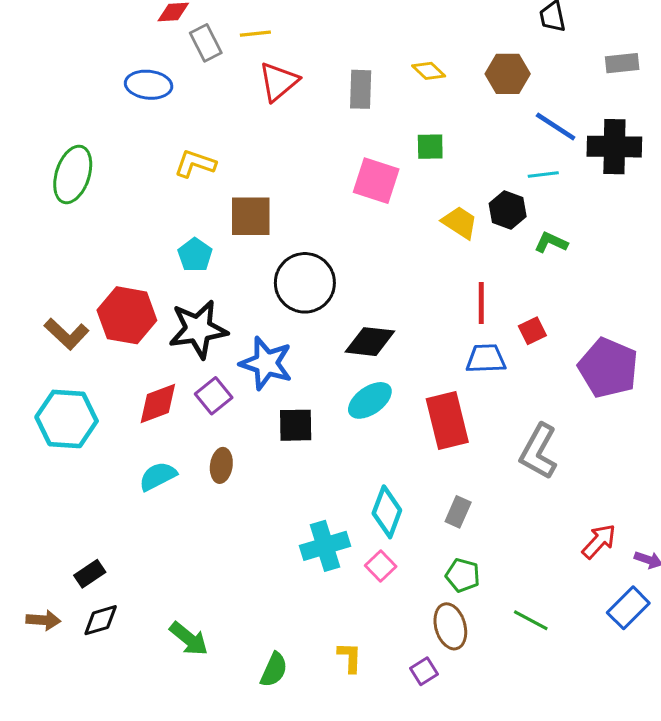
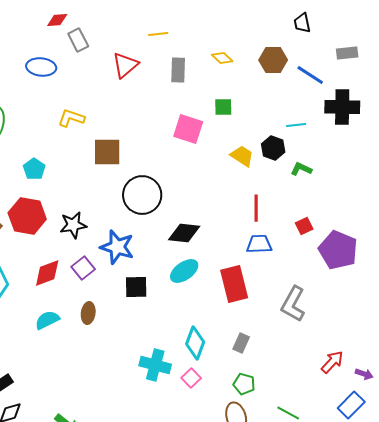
yellow line: (255, 34) -> (158, 34), moved
blue line: (556, 126) -> (310, 75), moved
cyan pentagon: (195, 255) -> (34, 169), moved
black star: (198, 329) -> (73, 225), size x0.7
red square: (532, 331) -> (304, 226), moved
cyan cross: (325, 546) -> (155, 365), turned 32

